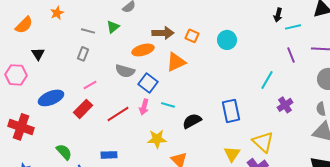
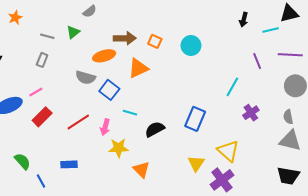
cyan line: (293, 27) -> (271, 30), moved
pink line: (90, 85) -> (36, 92), moved
pink arrow: (144, 107) -> (105, 127), moved
blue rectangle: (231, 111) -> (195, 119), turned 35

